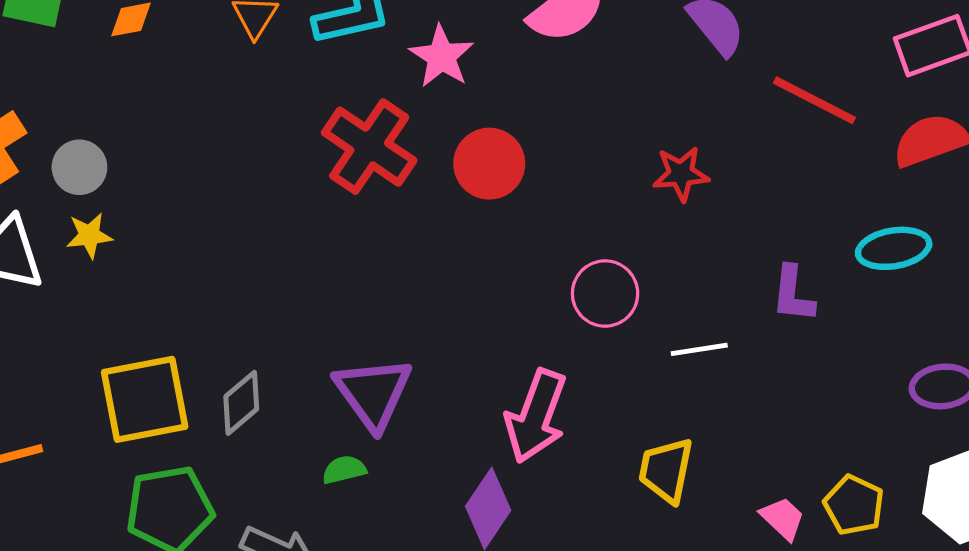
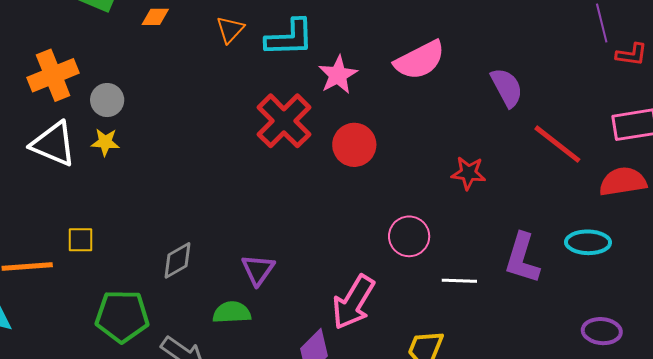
purple L-shape: (793, 294) -> (522, 258), size x1.4
purple triangle: (373, 393) -> (258, 270), size x0.7
yellow square: (145, 399) -> (80, 240), moved, size x0.5
green semicircle: (344, 470) -> (232, 312), size x1.4

